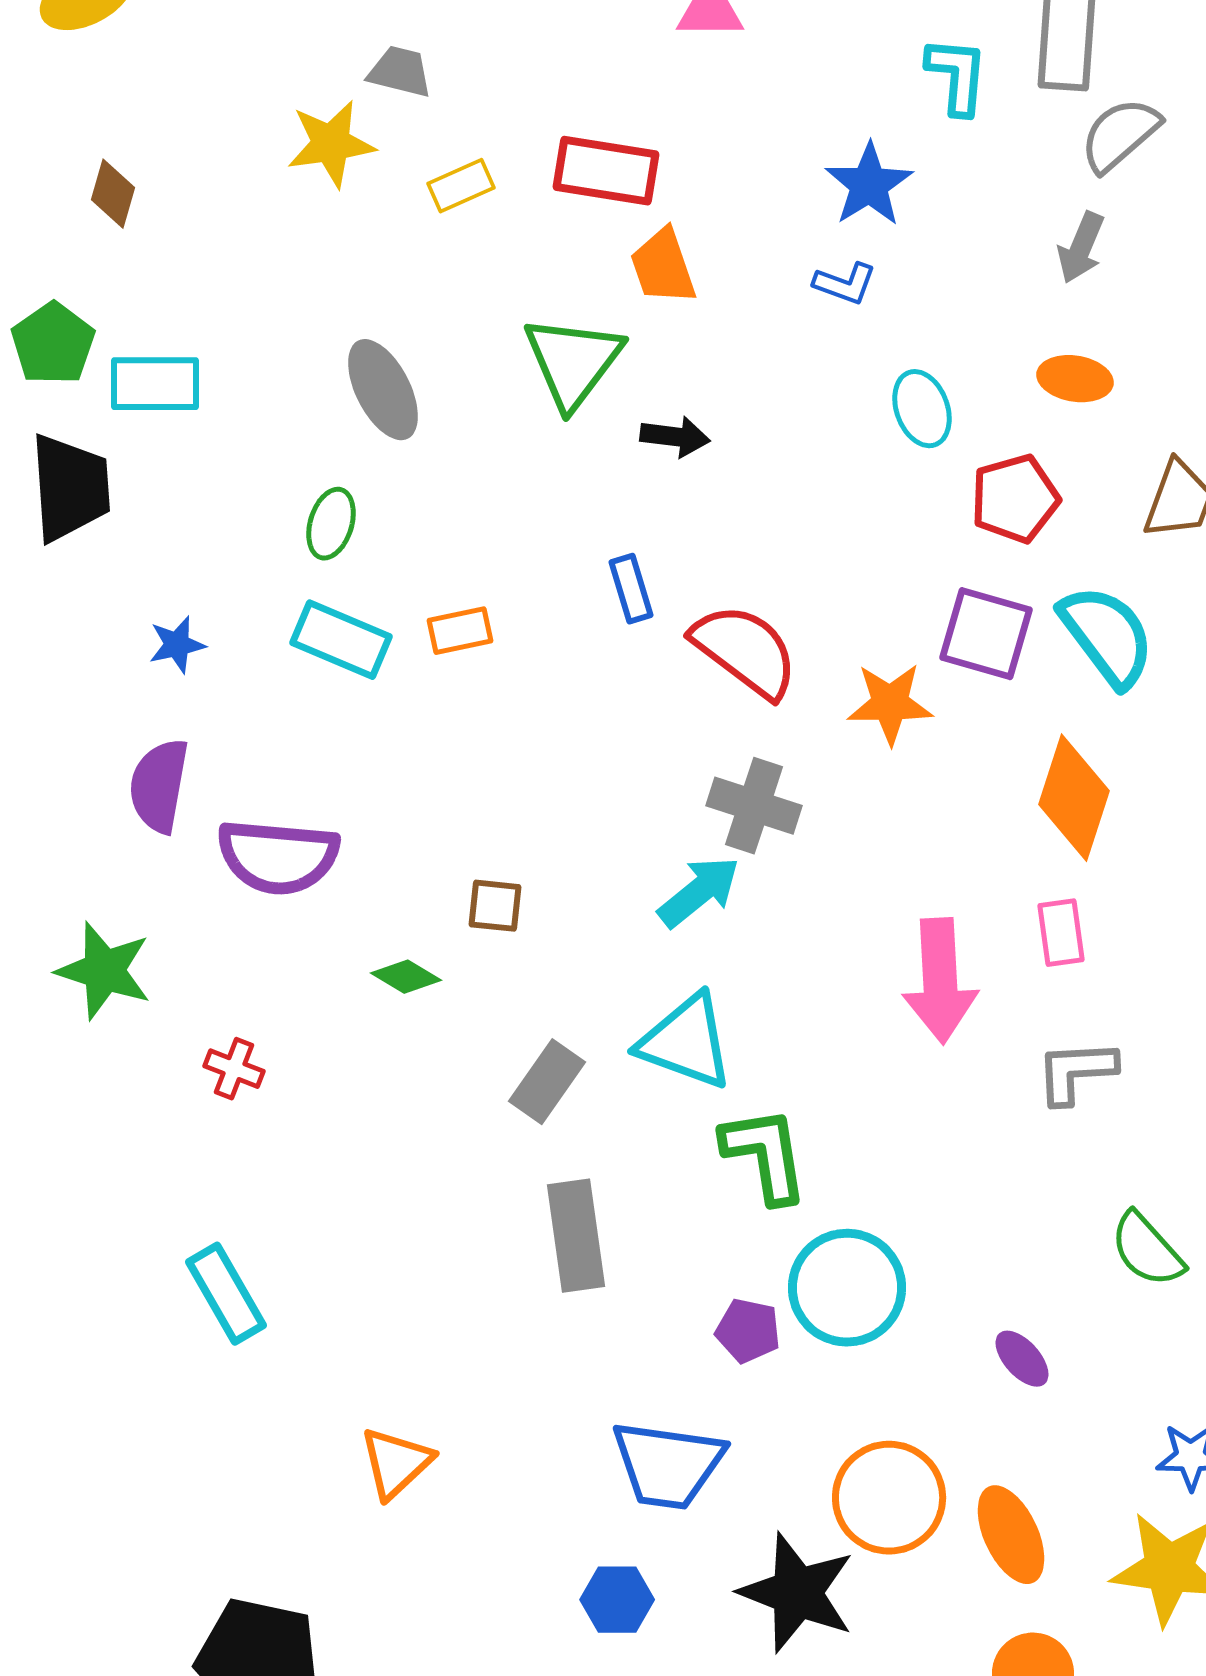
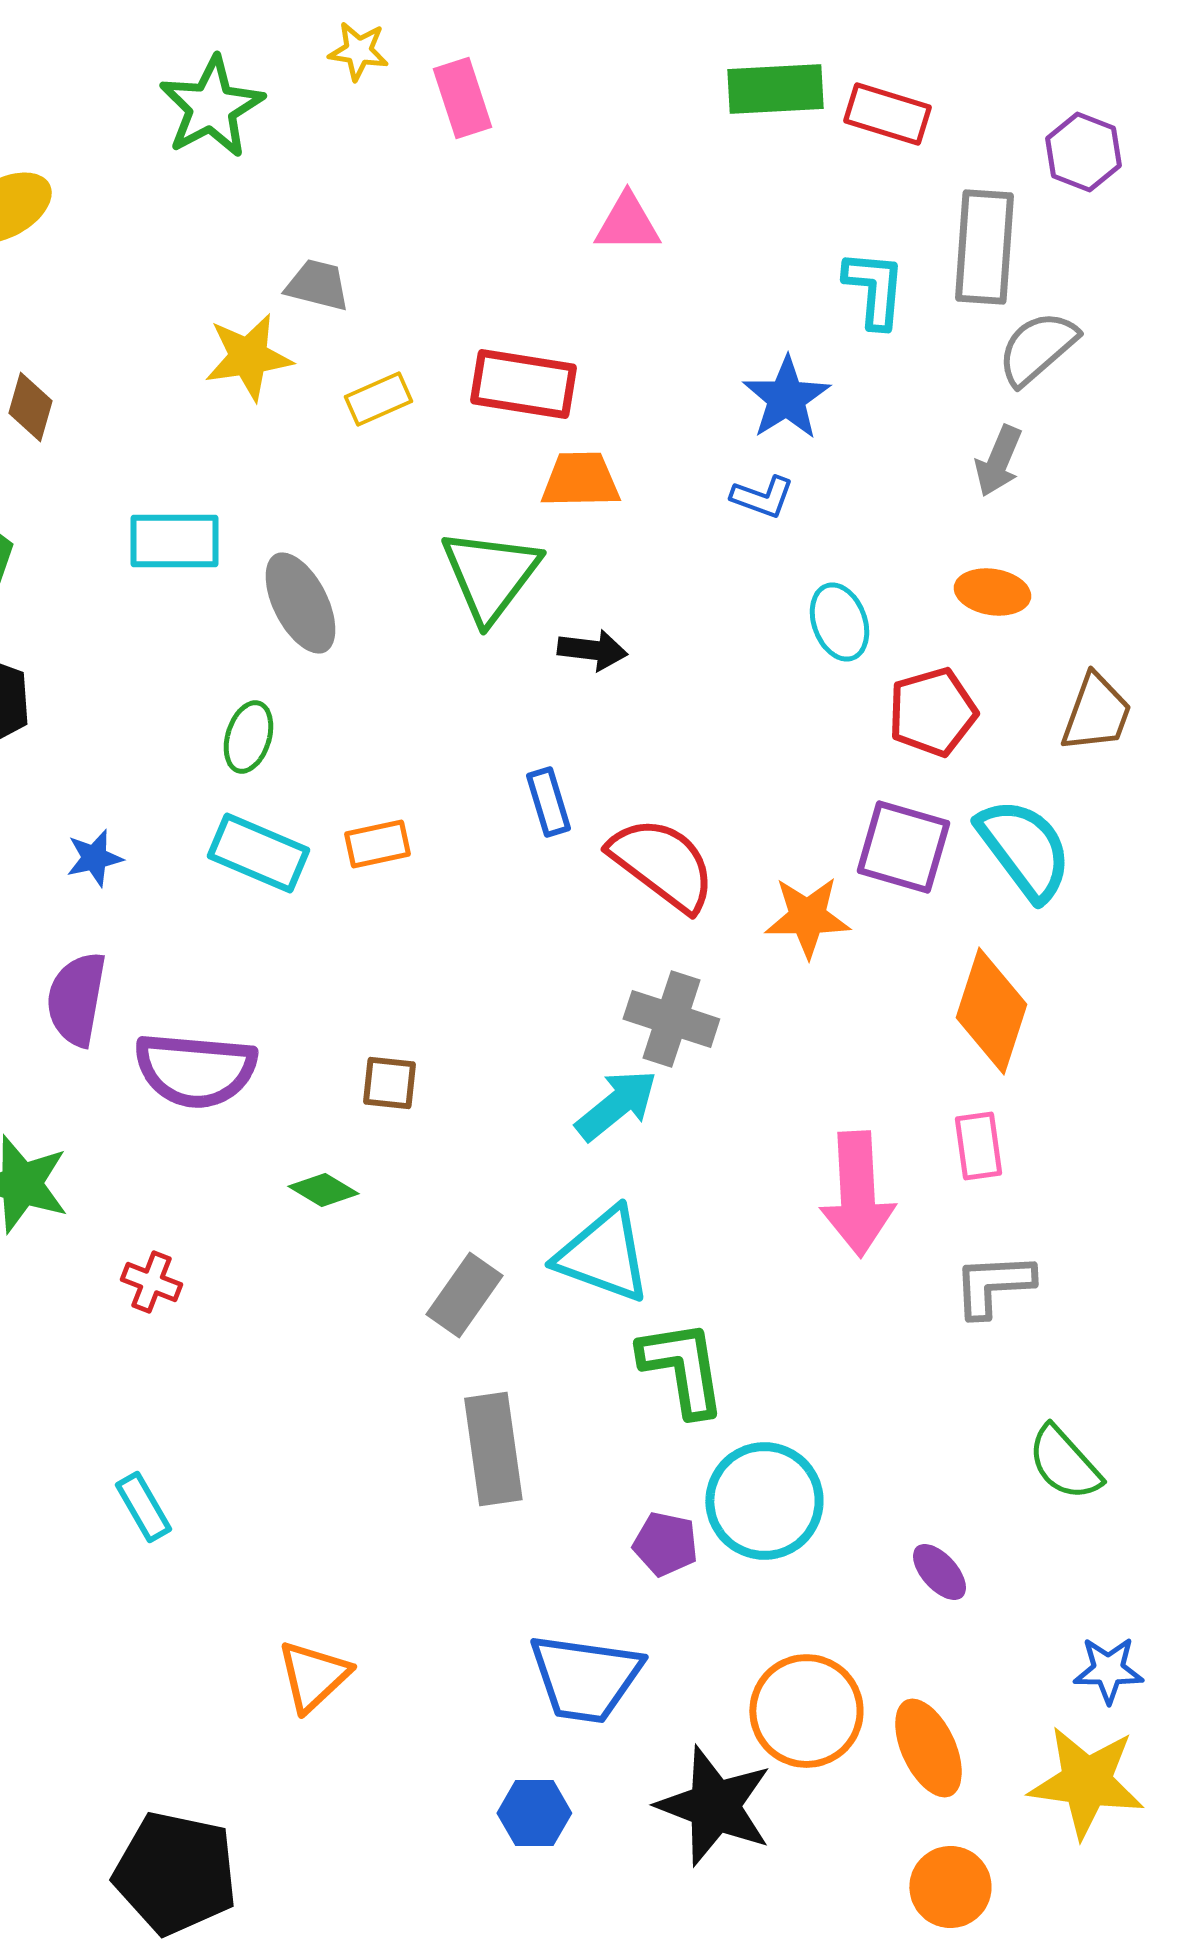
orange trapezoid: (663, 267) -> (580, 480), turned 108
cyan rectangle: (155, 384) -> (174, 541), moved
brown square: (495, 906) -> (389, 1083), moved
cyan rectangle: (226, 1294) -> (143, 1507), size x0.7

